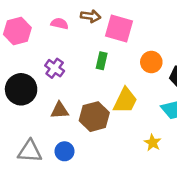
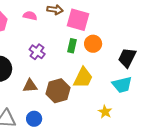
green rectangle: (102, 61) -> (72, 46), moved
orange circle: (151, 62) -> (93, 44), moved
purple cross: (55, 68) -> (37, 52), moved

